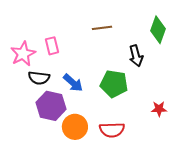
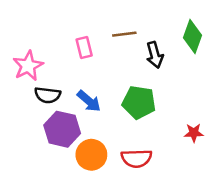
pink rectangle: (52, 46) -> (84, 48), moved
black arrow: (136, 56) -> (155, 55), moved

